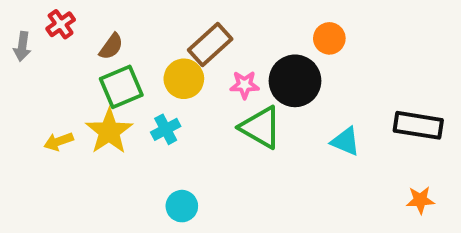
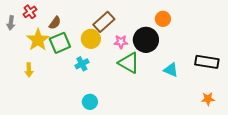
yellow star: (109, 131) -> (38, 40), moved
yellow arrow: (59, 141) -> (29, 70), turned -72

